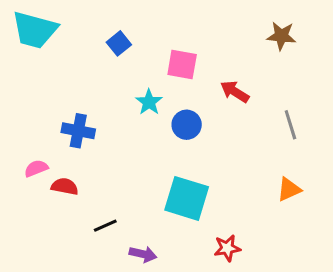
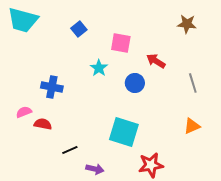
blue circle: (187, 125) -> (135, 83), moved
red star: (227, 248) -> (151, 165), size x1.4

